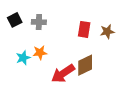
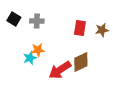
black square: (15, 20) -> (14, 19), turned -32
cyan star: (23, 58) -> (30, 58), moved

